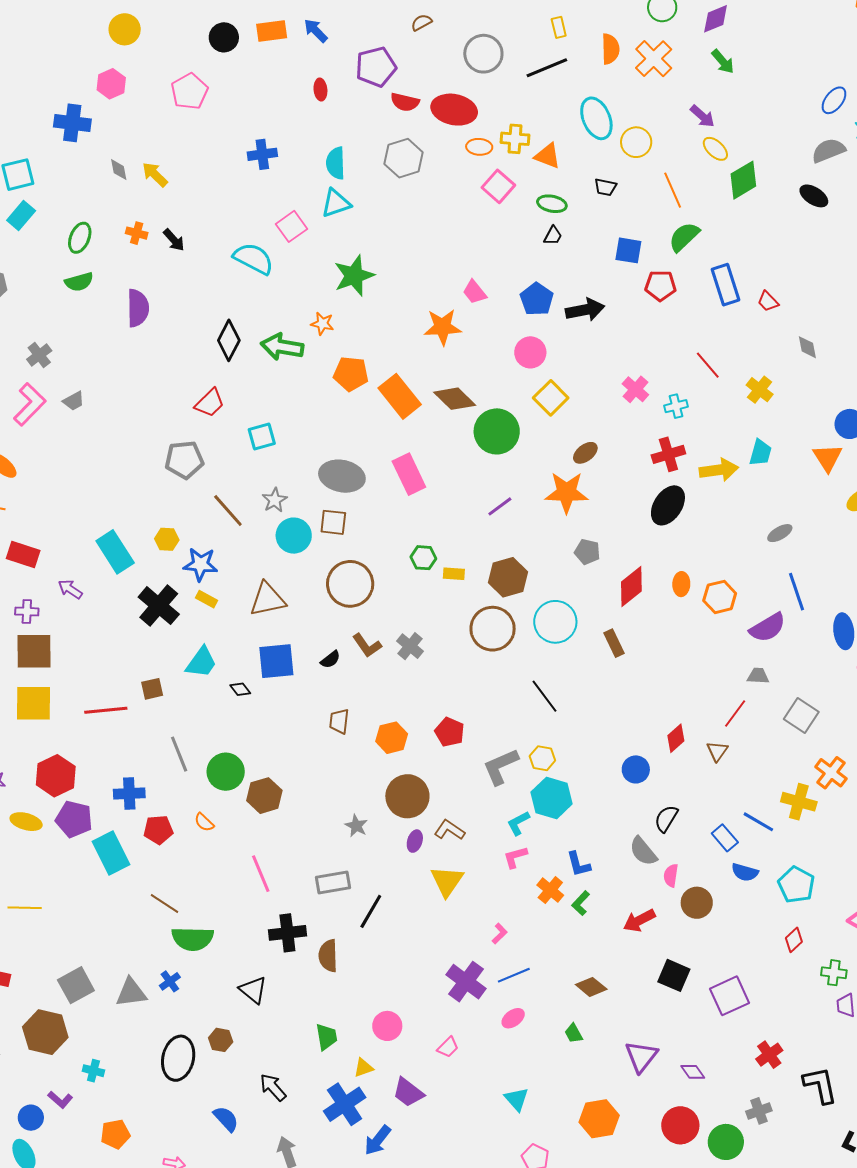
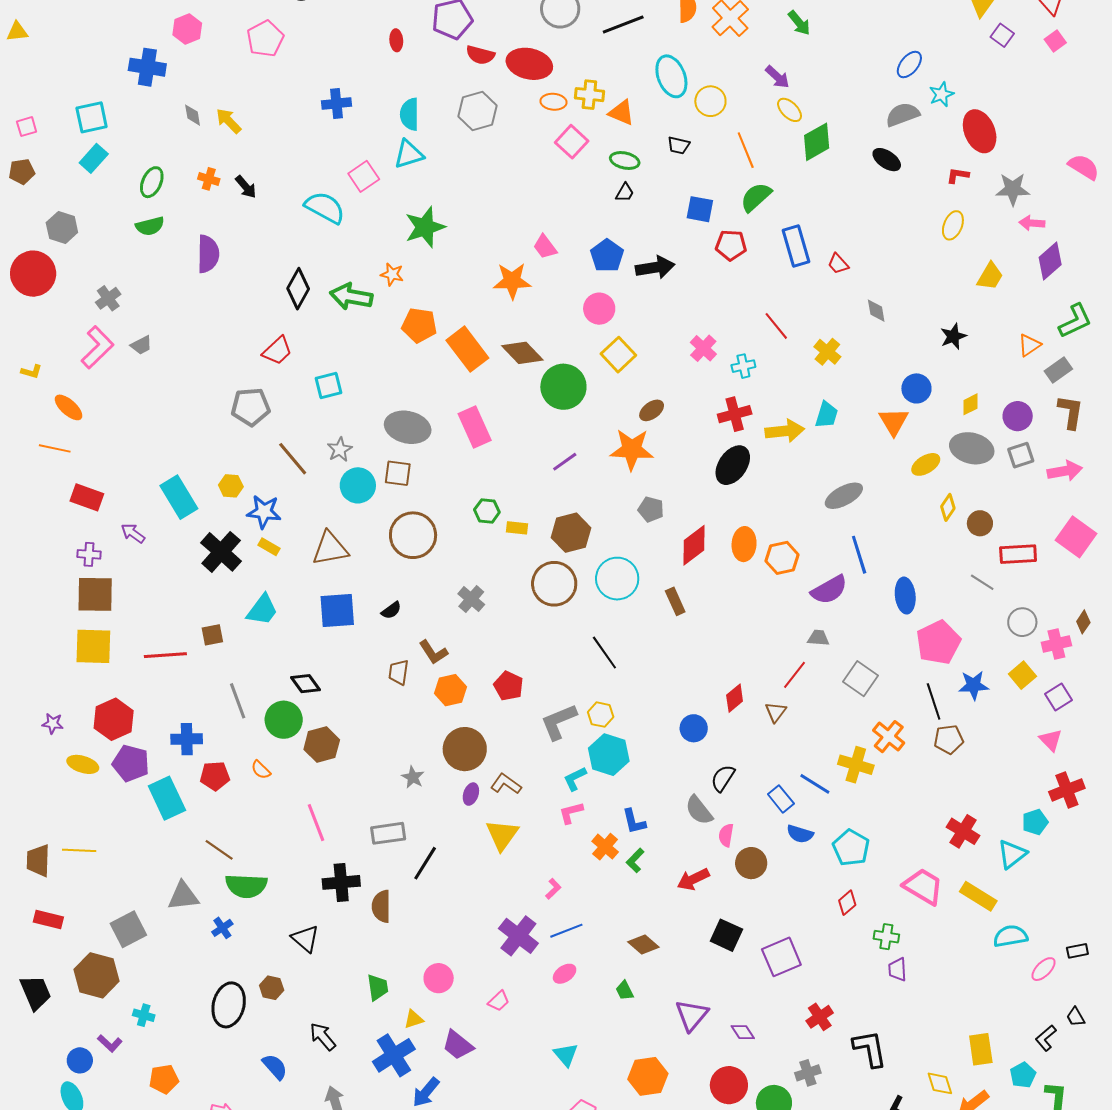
gray ellipse: (780, 533) -> (844, 496), size x1.5
orange ellipse: (681, 584) -> (744, 544), size x1.4
brown L-shape: (367, 645) -> (433, 652), moved
black diamond: (240, 689) -> (306, 684), moved, size x1.4
gray triangle: (131, 993) -> (183, 896), moved

